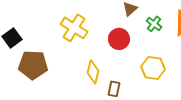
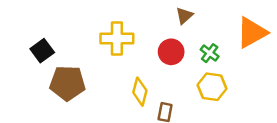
green cross: (154, 24) -> (210, 53), moved
yellow cross: (74, 28) -> (117, 39), turned -32

